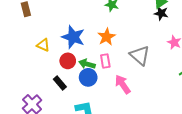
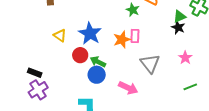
pink rectangle: (105, 61) -> (135, 36), moved
black rectangle: (60, 83) -> (35, 73), moved, turned -40
pink arrow: (123, 84) -> (128, 88), turned 138

